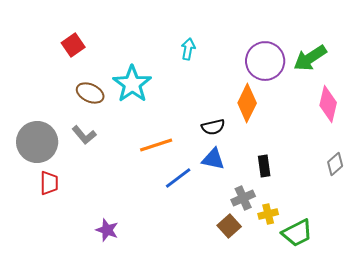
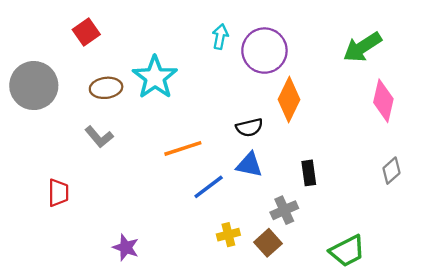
purple circle: (265, 61) -> (264, 51), moved
brown ellipse: (90, 93) -> (106, 88), turned -32
gray circle: (37, 142) -> (34, 86), moved
yellow cross: (268, 214) -> (228, 235), moved

